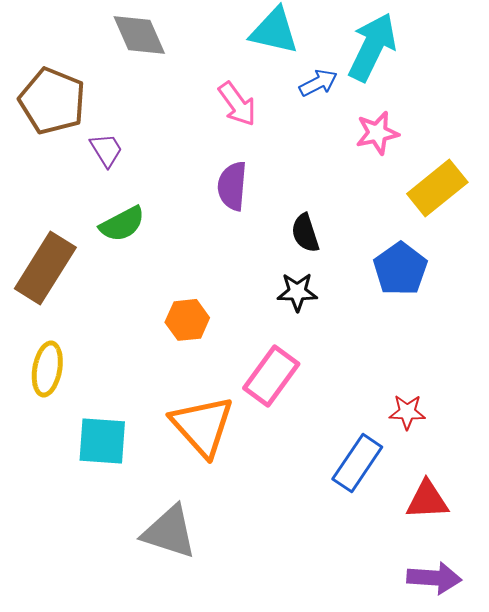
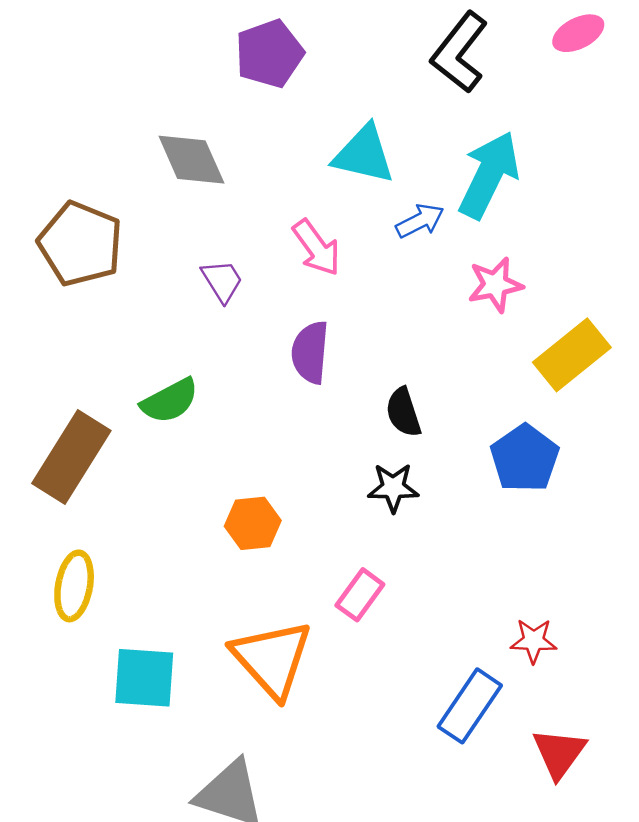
purple trapezoid: (106, 150) -> (222, 281), moved
pink rectangle: (271, 376) -> (360, 595), size x0.7
red triangle: (427, 500) -> (559, 753), turned -51

